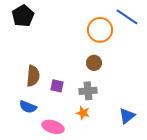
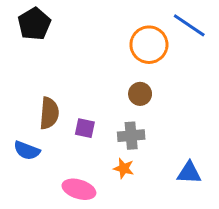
blue semicircle: (28, 107) -> (27, 150), moved
blue triangle: (127, 116) -> (189, 173), turned 42

